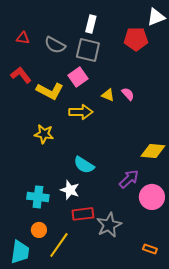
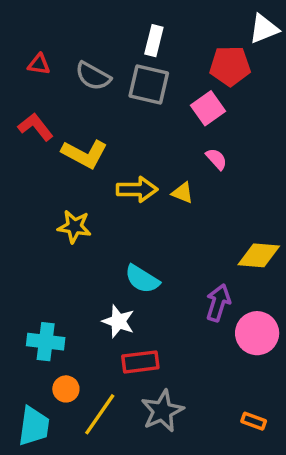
pink square: (78, 77) -> (208, 108), moved
yellow triangle: (108, 95) -> (183, 193), moved
purple arrow: (129, 179) -> (218, 303), turned -30
cyan cross: (38, 197) -> (46, 342), moved
gray star: (109, 225) -> (162, 411), moved

